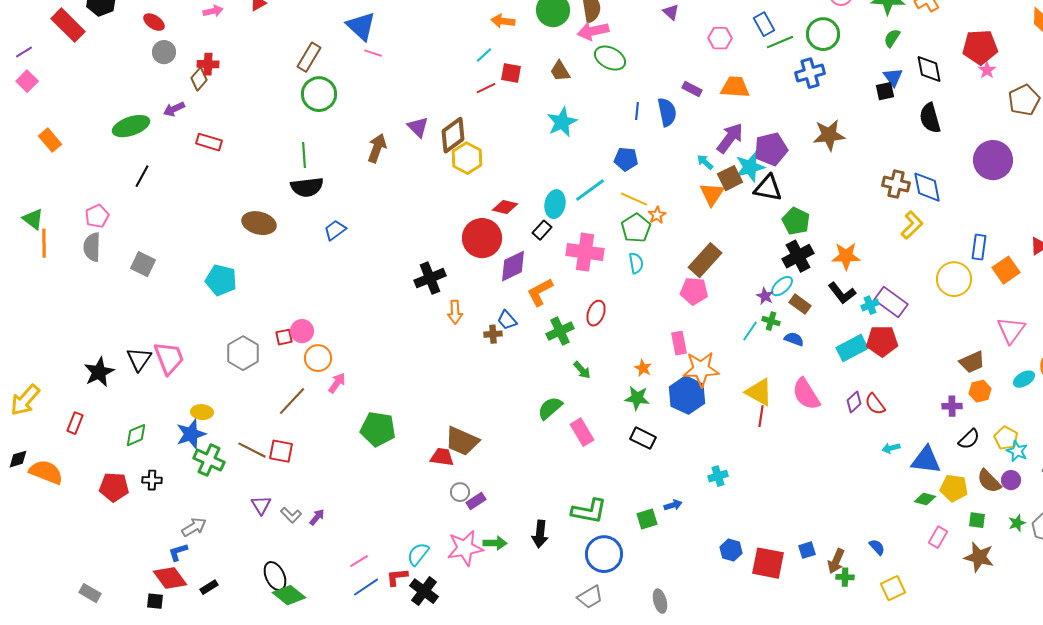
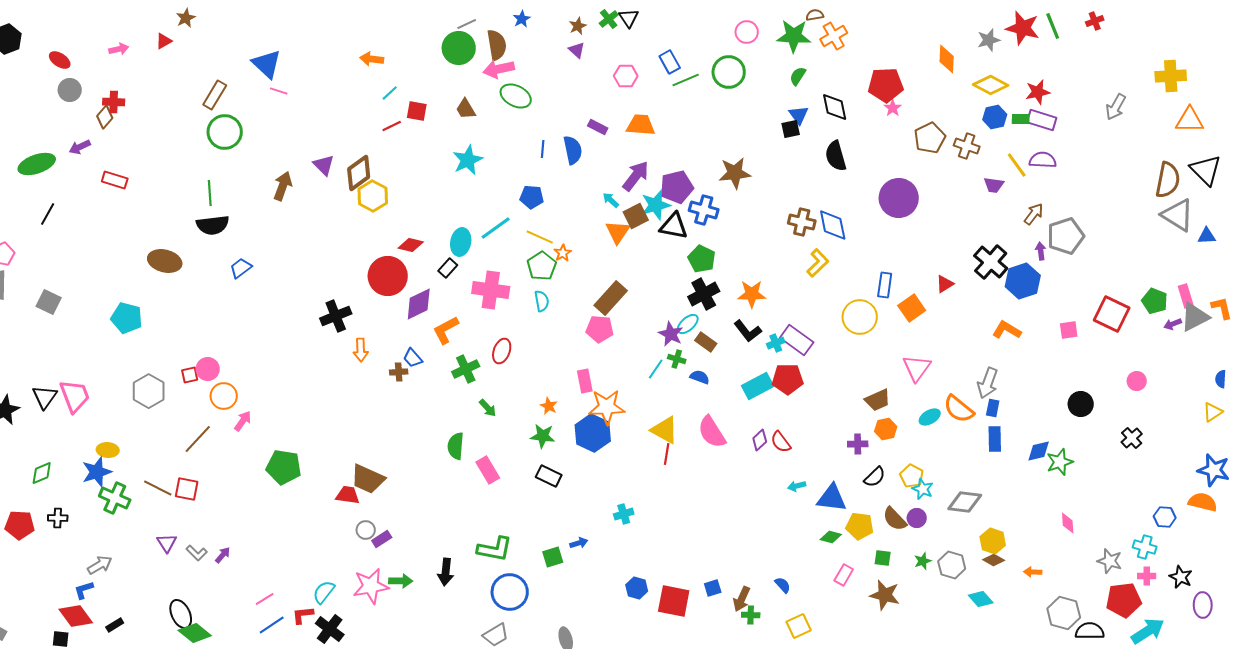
orange arrow: (503, 21) -> (372, 59), moved
blue cross: (810, 73) -> (704, 210), moved, turned 32
purple star: (765, 296) -> (671, 334), size x1.4
green semicircle: (550, 408) -> (456, 446), turned -44

